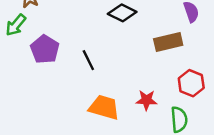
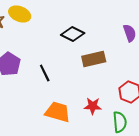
brown rectangle: (168, 42) -> (94, 59), moved

